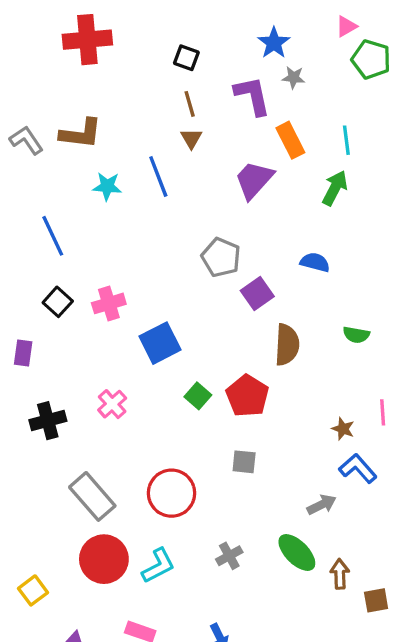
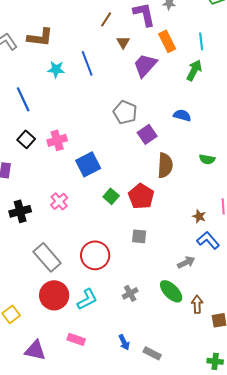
brown line: (190, 104) -> (106, 19), turned 49
brown triangle: (191, 139) -> (123, 42), moved

